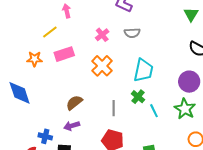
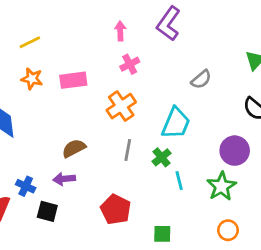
pink arrow: (67, 11) -> (120, 31), moved
yellow line: (50, 32) -> (30, 42), moved
gray semicircle: (132, 33) -> (201, 79), moved, turned -49
gray line: (114, 108) -> (128, 150), moved

